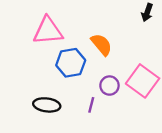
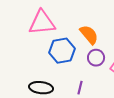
purple circle: (109, 86) -> (96, 58), moved

